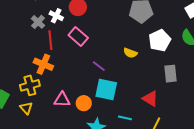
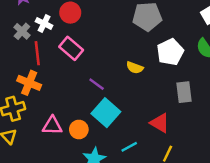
cyan square: (106, 90) -> (106, 113), turned 30
cyan line: (125, 118) -> (129, 147), turned -40

